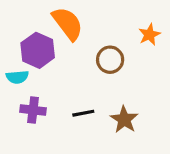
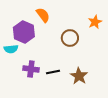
orange semicircle: (68, 24) -> (43, 15), size x0.7
purple cross: (33, 110) -> (31, 69), moved

